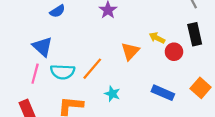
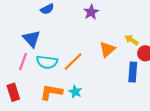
blue rectangle: (163, 93) -> (133, 72), moved, turned 66
cyan star: (112, 94) -> (75, 92), moved

